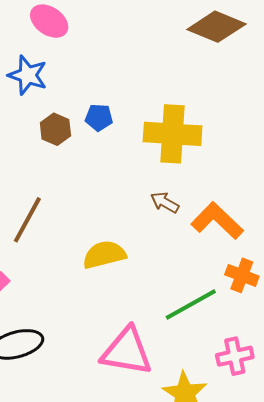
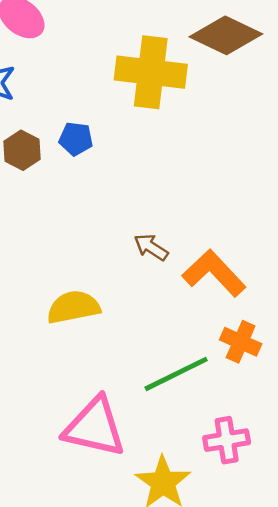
yellow cross: (173, 134) -> (151, 72), moved

